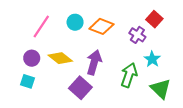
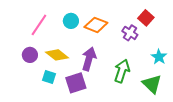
cyan star: (152, 59) -> (159, 57), moved
cyan square: (27, 81) -> (49, 77), moved
purple square: (80, 88) -> (76, 83), turned 30

